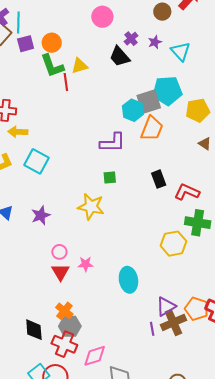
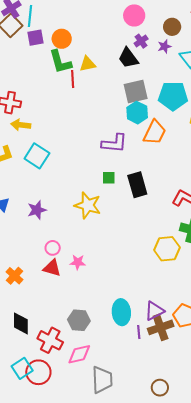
brown circle: (162, 12) -> (172, 27), moved
pink circle: (102, 17) -> (134, 15), moved
gray square: (149, 102) -> (136, 92), moved
black rectangle: (159, 179) -> (137, 185), moved, size x1.4
red triangle: (61, 272) -> (52, 268), turned -48
cyan ellipse: (128, 280) -> (121, 312), moved
orange cross: (64, 311) -> (14, 276), moved
gray hexagon: (70, 326) -> (79, 320), moved

